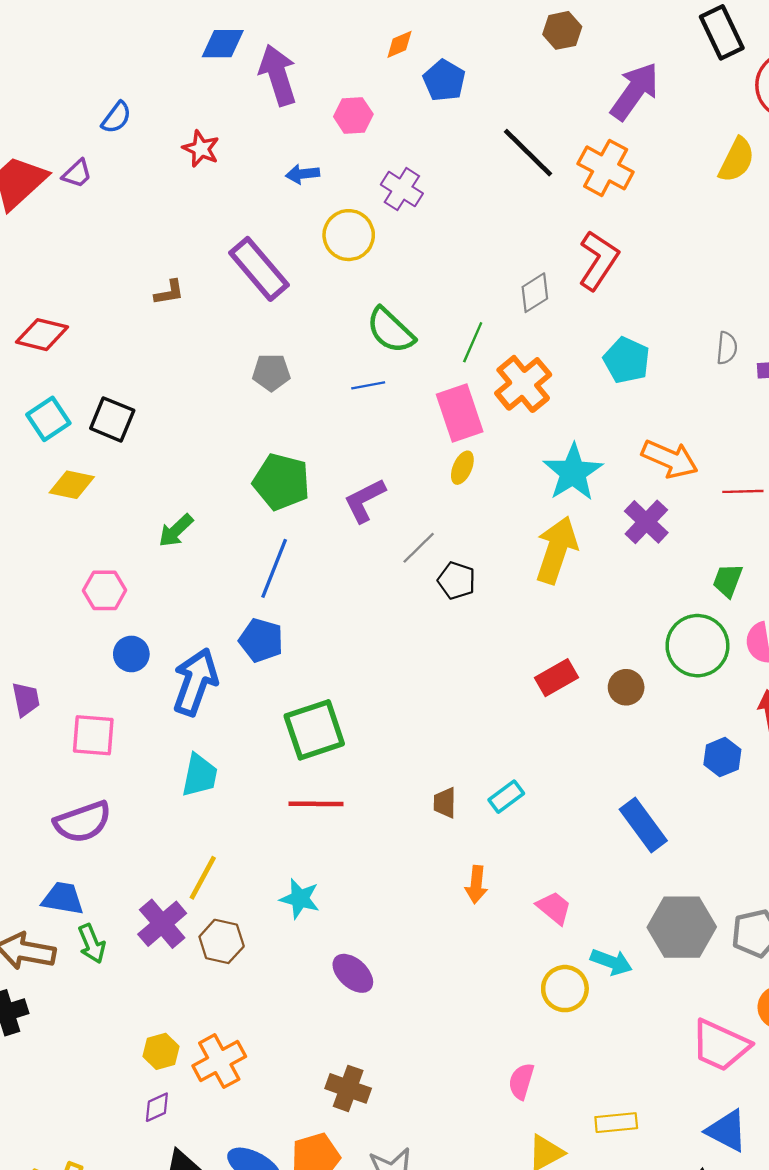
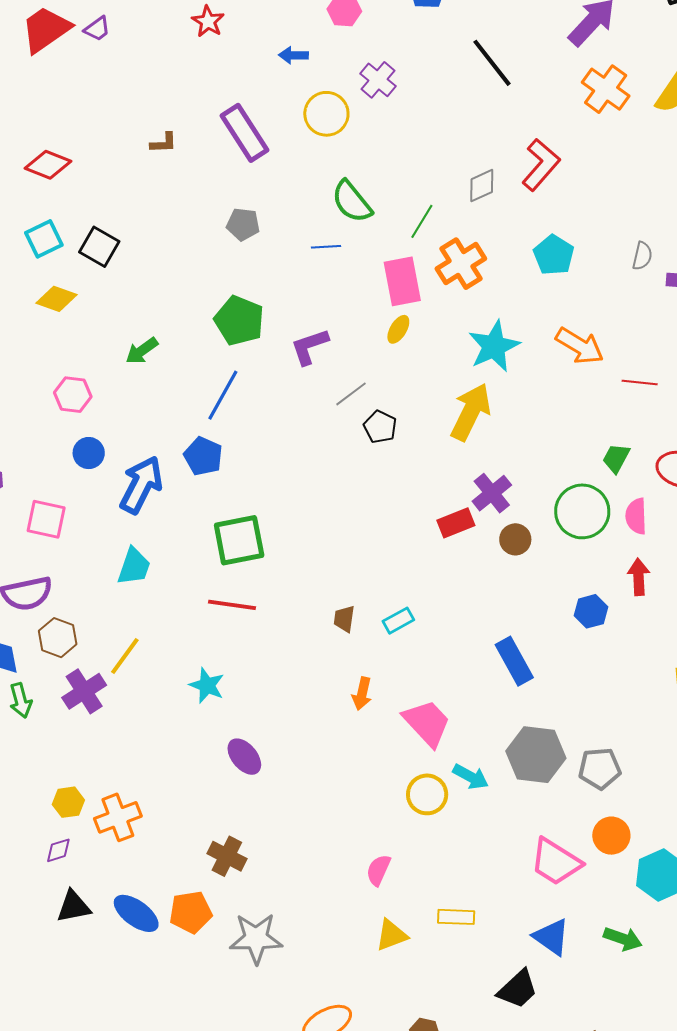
orange cross: (606, 168) -> (606, 89), moved
purple cross: (646, 522) -> (492, 493), moved
pink trapezoid: (554, 908) -> (427, 723), size x1.6
brown hexagon: (222, 941) -> (58, 638), moved

